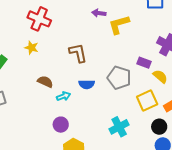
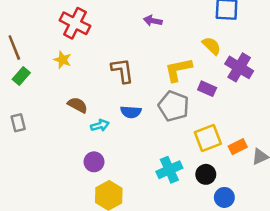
yellow L-shape: (119, 25) -> (178, 70), moved
yellow semicircle: (160, 76) -> (212, 46), moved
black circle: (159, 127) -> (206, 174), moved

